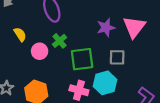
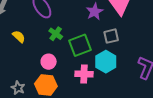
pink circle: (40, 51) -> (49, 62), moved

